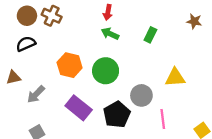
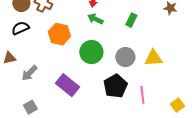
orange hexagon: (70, 65) -> (59, 34), moved
gray circle: (141, 95) -> (125, 57), moved
black pentagon: (117, 115) -> (115, 86), moved

